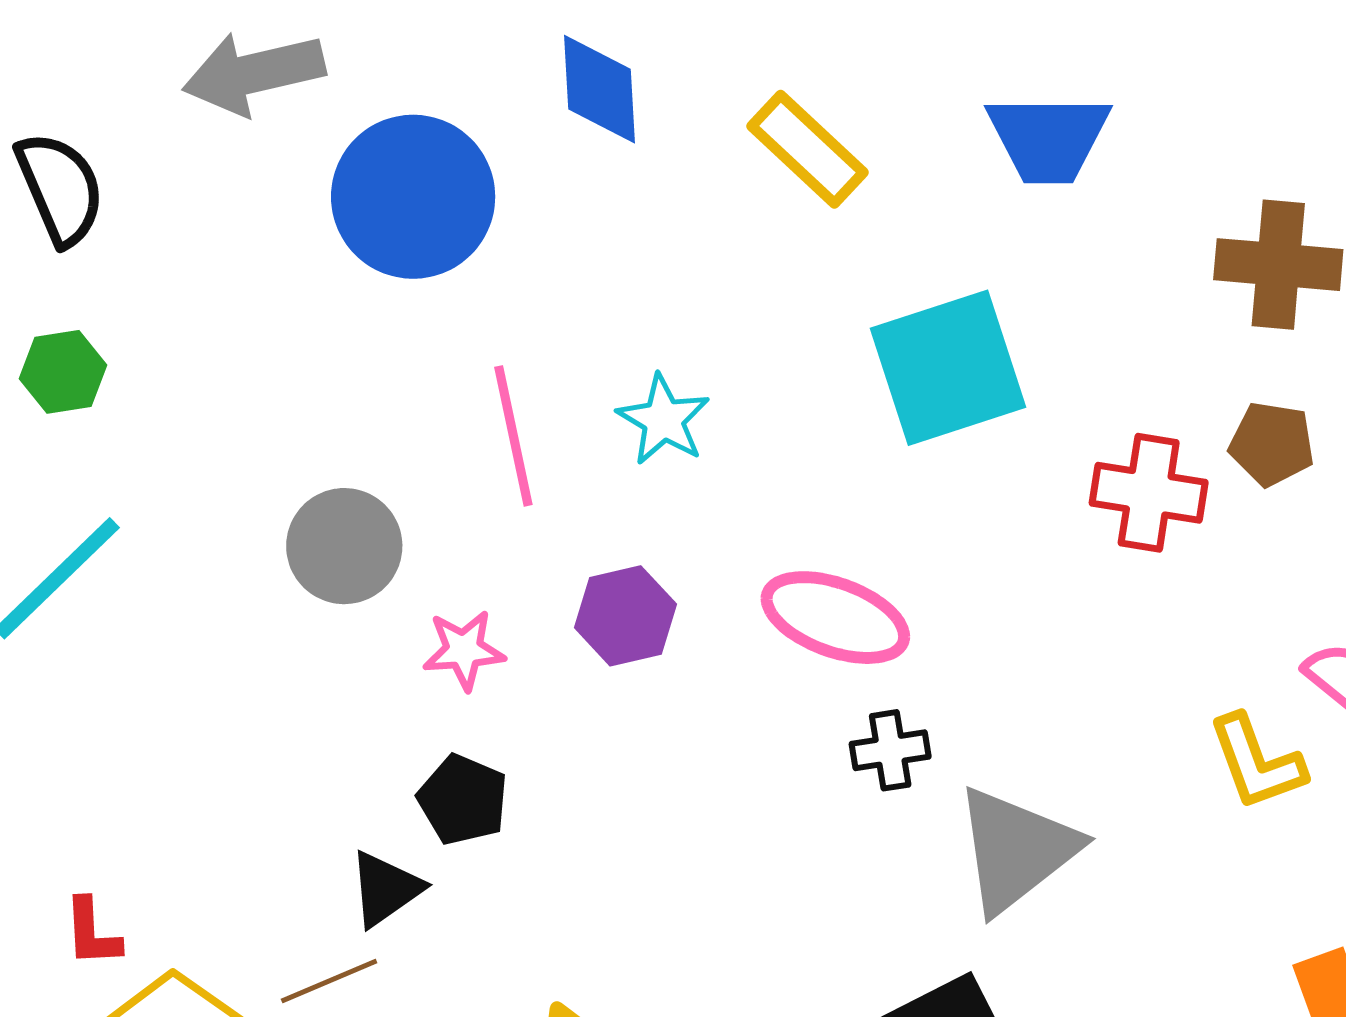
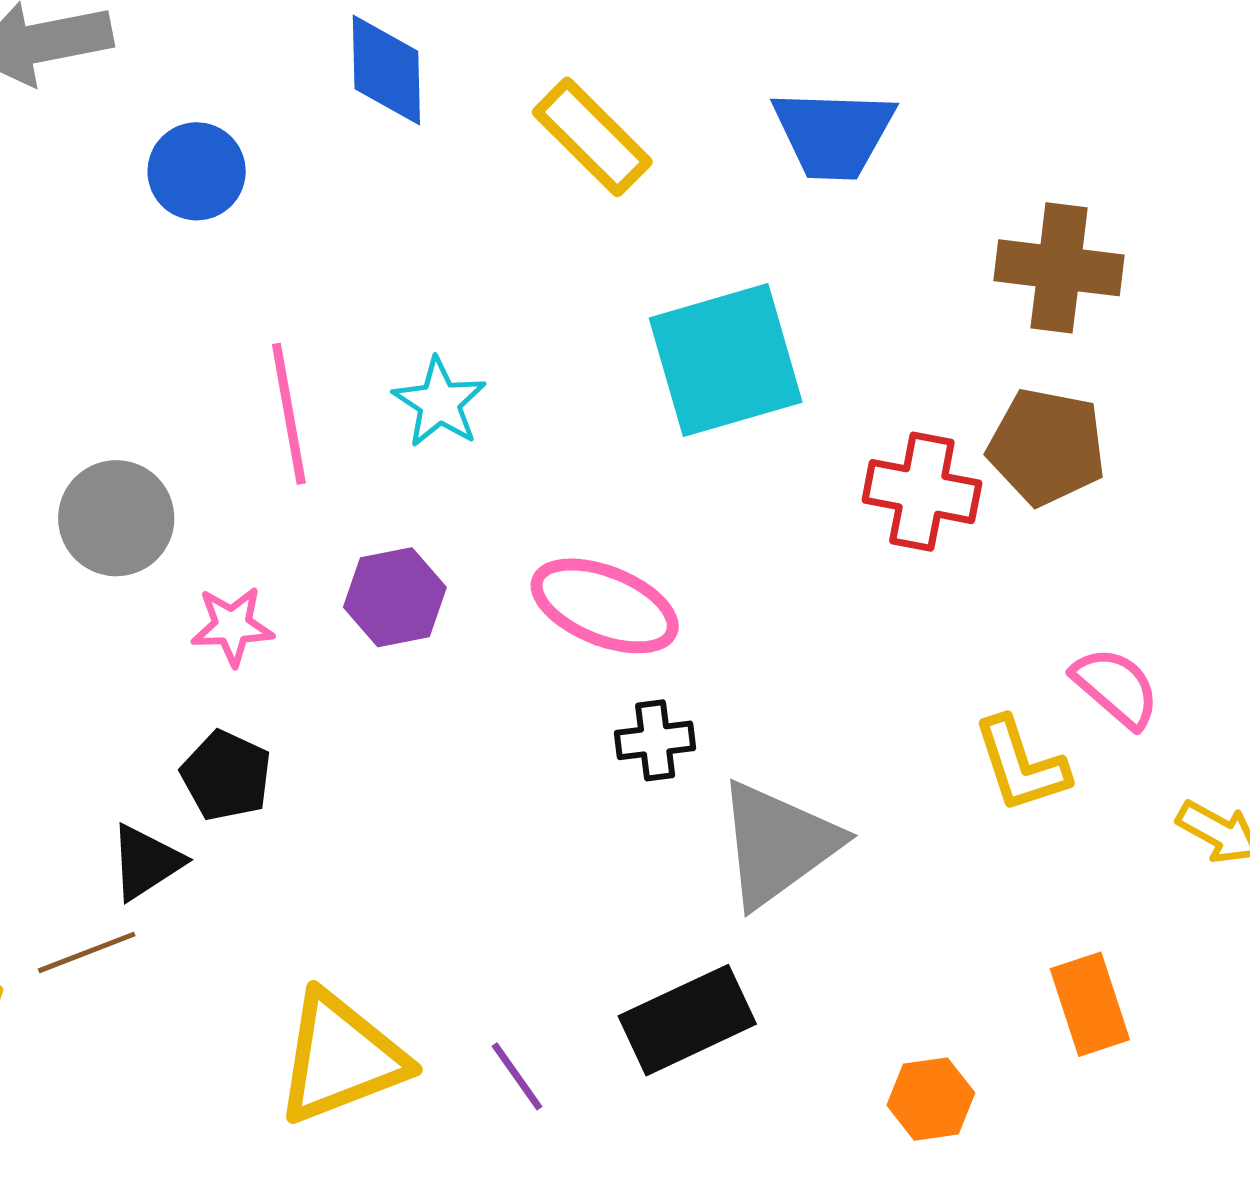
blue circle: (413, 197) -> (197, 171), size x0.6
brown pentagon: (1272, 444) -> (1047, 447), size x1.4

